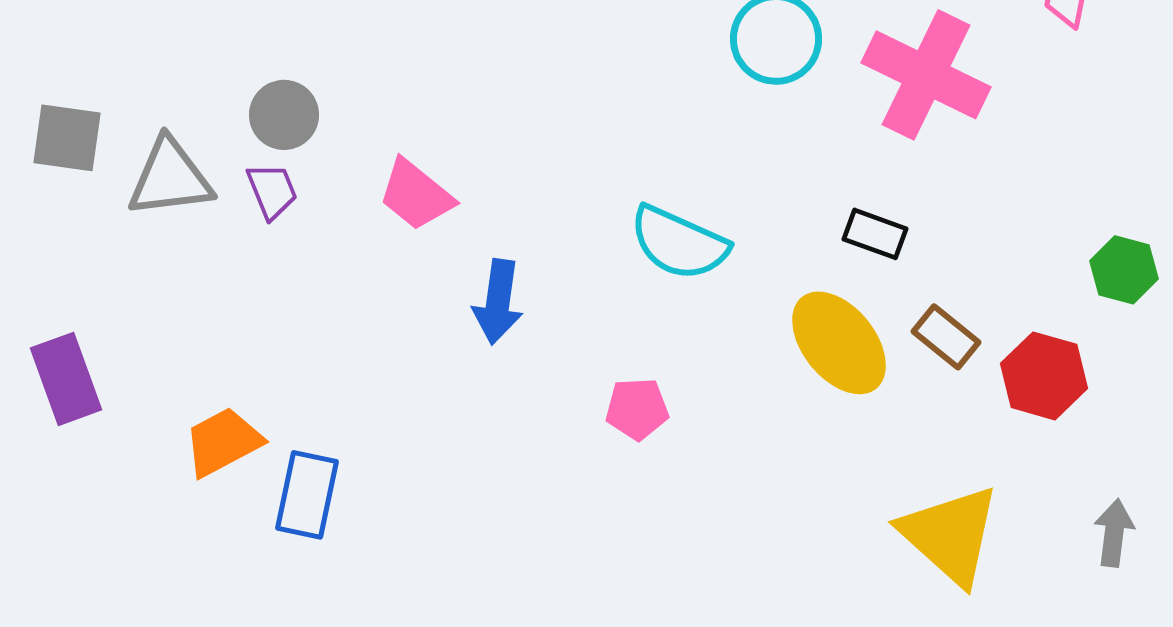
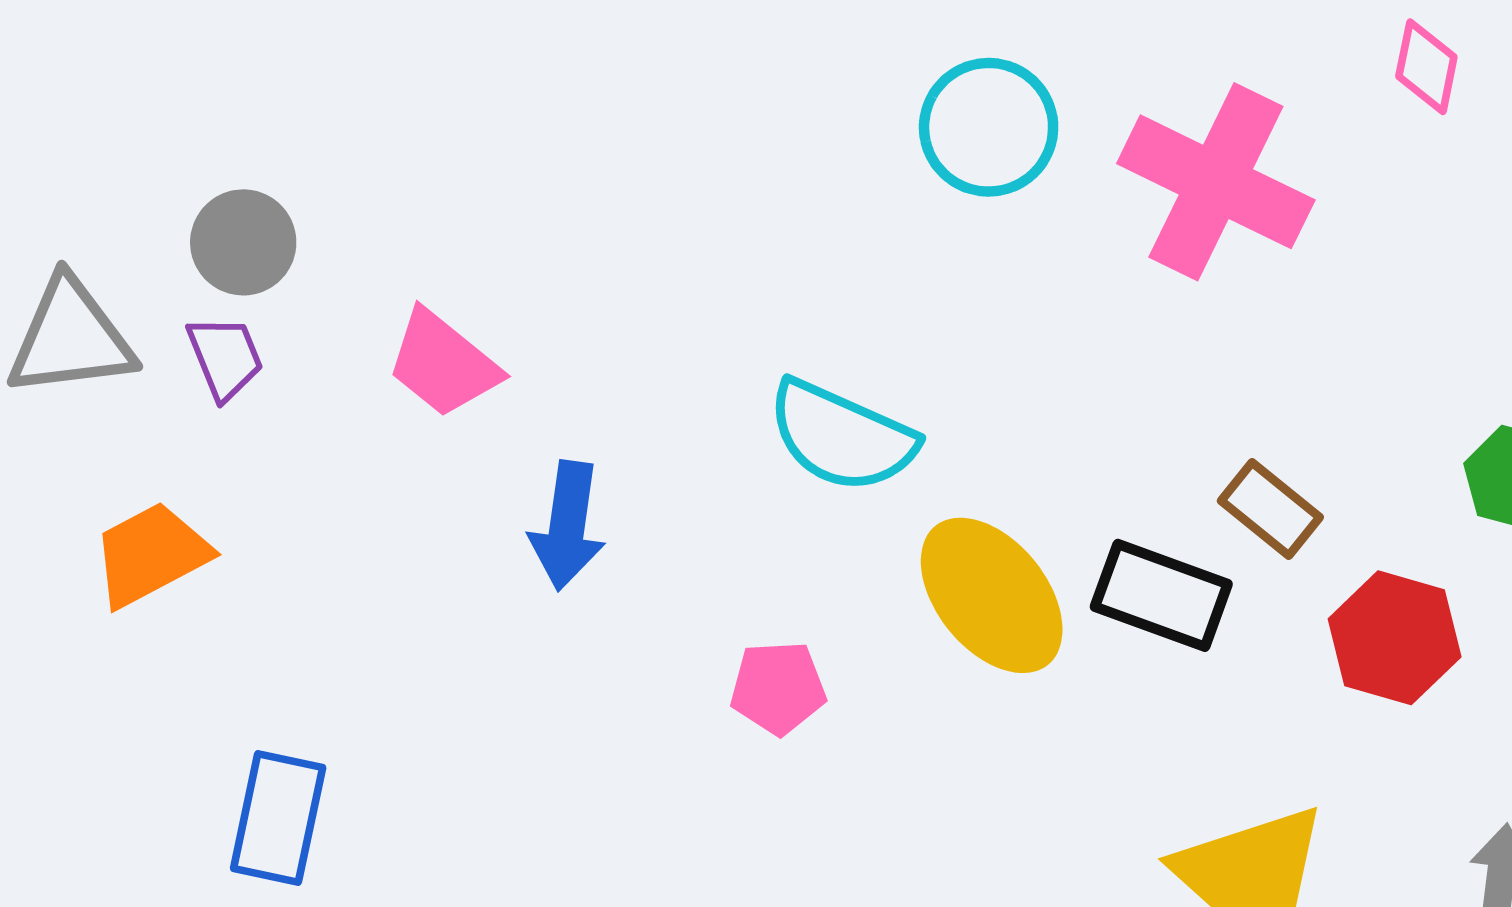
black rectangle: (875, 234) -> (1161, 595), moved, size x1.4
brown rectangle: (946, 337) -> (1270, 509), moved
yellow ellipse: (839, 343) -> (992, 595), moved
orange trapezoid: (223, 442) -> (151, 554), moved

